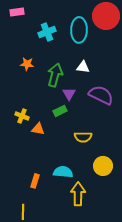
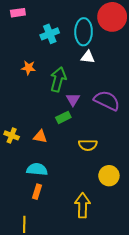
white triangle: (83, 67) -> (88, 57), moved
yellow cross: (22, 116) -> (12, 135), moved
cyan semicircle: (63, 172) -> (37, 169), moved

